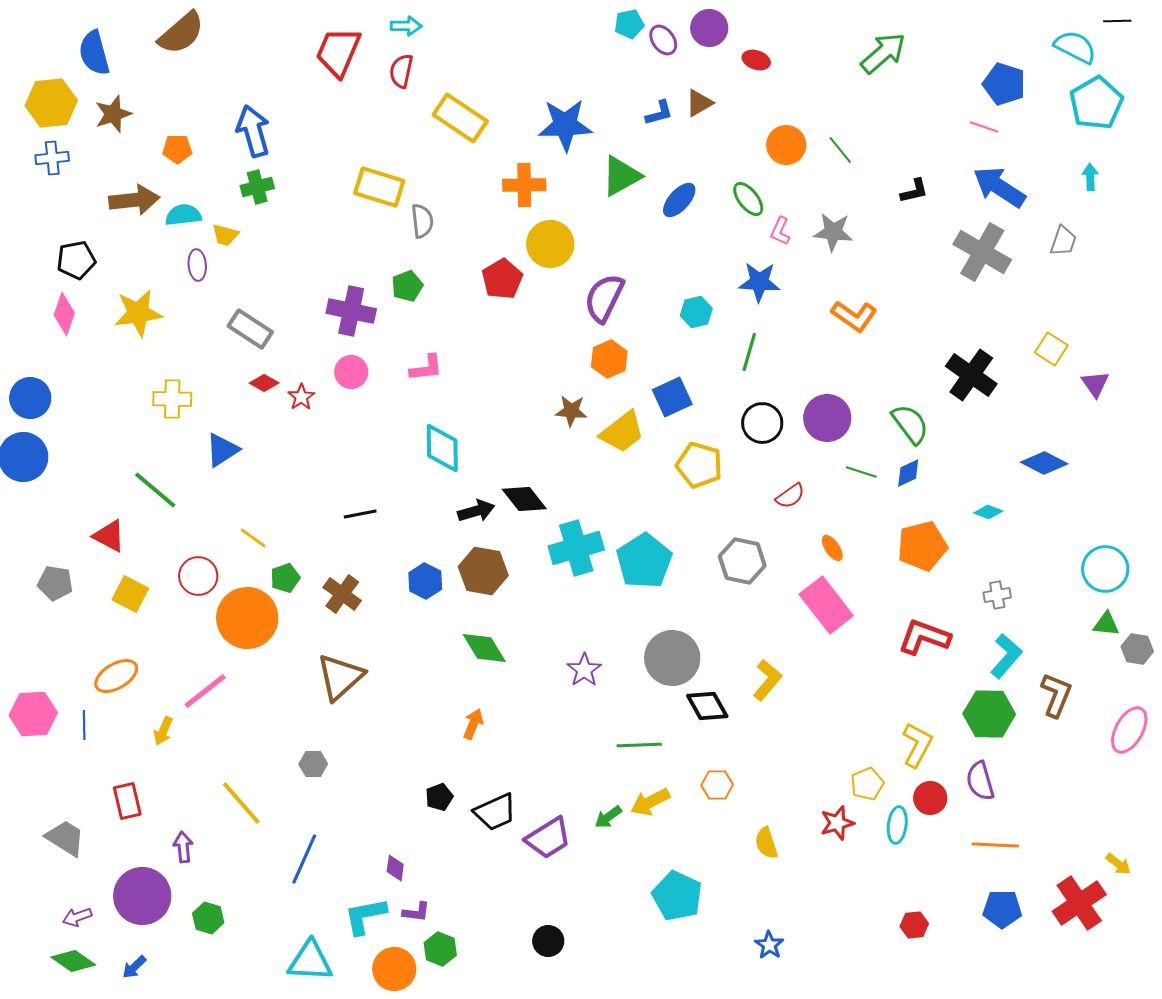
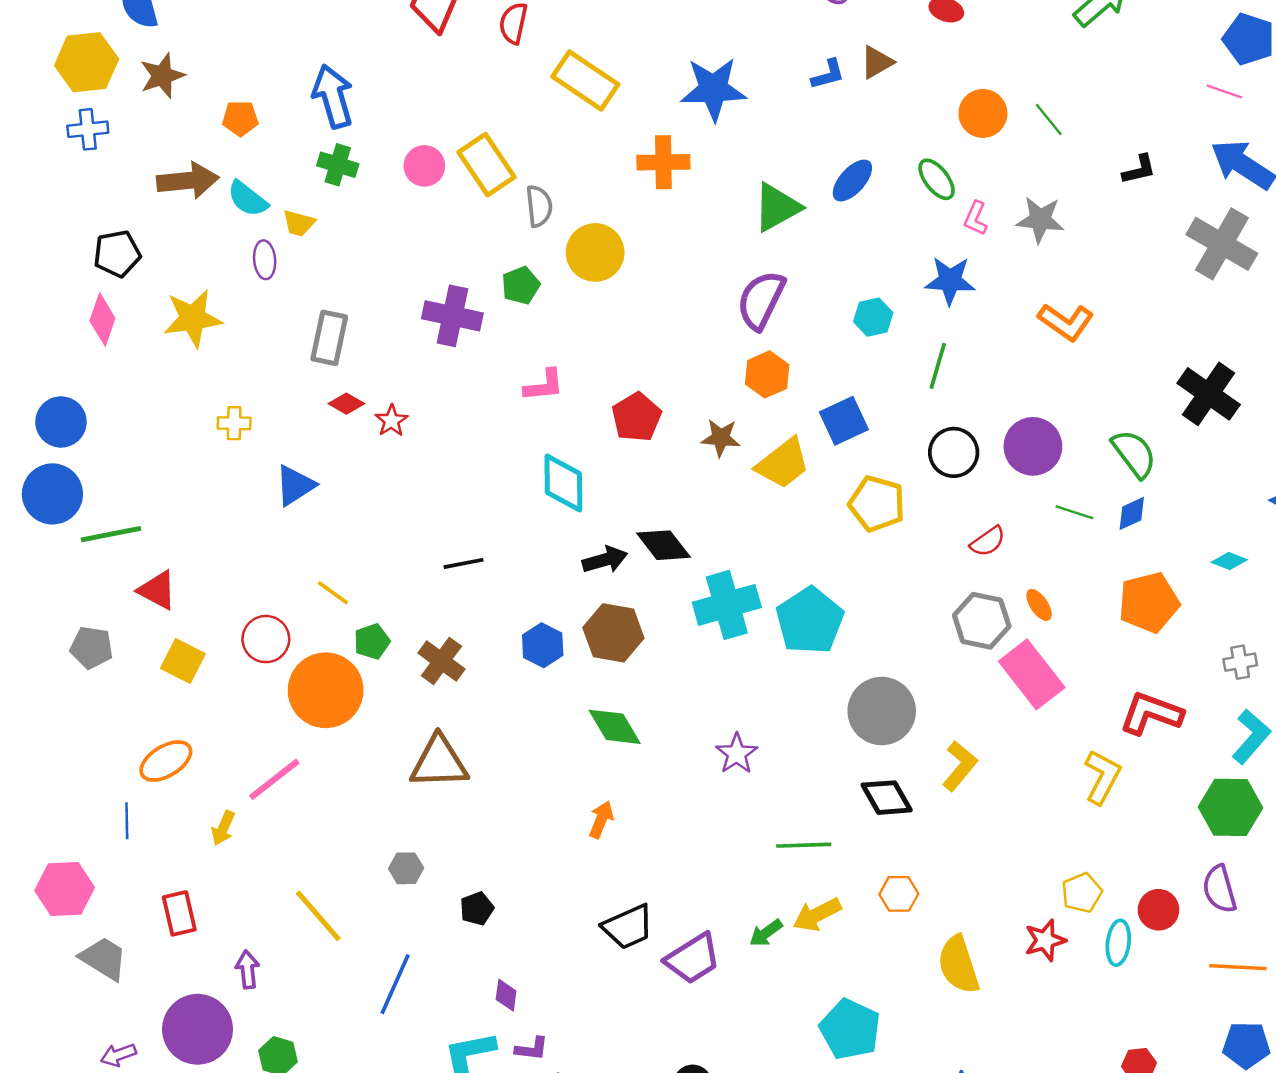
green triangle: (621, 176) -> (777, 207), moved
green cross: (257, 187) -> (338, 165), turned 32
yellow rectangle: (379, 187) -> (487, 165), turned 39
cyan semicircle: (183, 215) -> (248, 199), turned -135
yellow circle: (550, 244) -> (595, 252), moved
red pentagon: (502, 279) -> (637, 417), moved
gray rectangle: (250, 329) -> (329, 338), turned 69
pink circle: (351, 372) -> (424, 166), moved
yellow cross: (172, 399) -> (234, 423), size x0.7
green line: (155, 490) -> (111, 534), moved, turned -51
gray hexagon: (742, 561) -> (982, 621), moved
gray circle: (672, 658) -> (882, 711), moved
brown triangle: (340, 677) -> (439, 762), turned 40
pink hexagon: (33, 714) -> (65, 889), moved
yellow L-shape: (917, 745) -> (1102, 777), moved
black pentagon: (439, 797) -> (477, 909), moved
yellow semicircle: (766, 843) -> (959, 965), size x1.5

